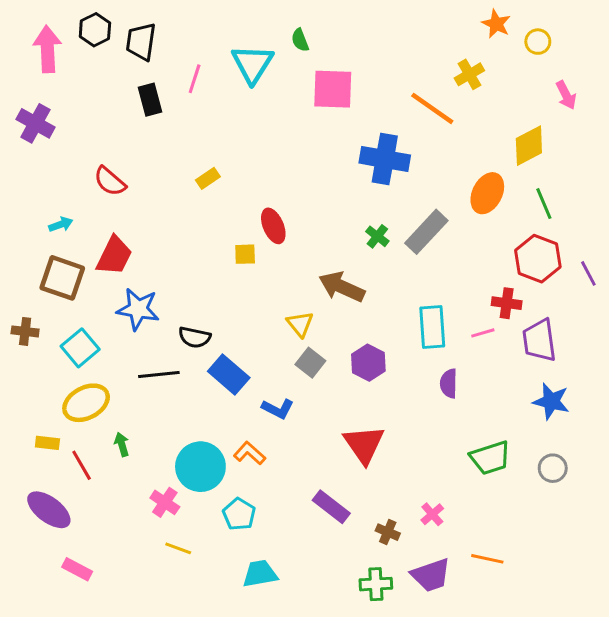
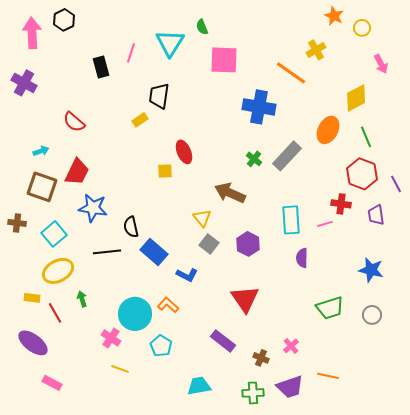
black trapezoid: (141, 42) -> (159, 96), moved
black semicircle: (195, 337) -> (131, 227), turned 65
purple trapezoid: (539, 340) -> (376, 215), moved, size x0.7
cyan trapezoid: (260, 574) -> (199, 386), moved

